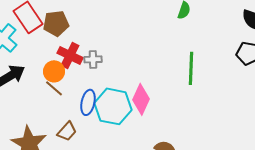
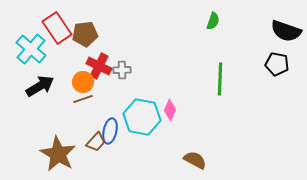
brown line: (54, 88) -> (83, 99), turned -60
pink diamond: (141, 99) -> (170, 110), size x0.7
blue ellipse: (88, 102) -> (110, 131), moved

